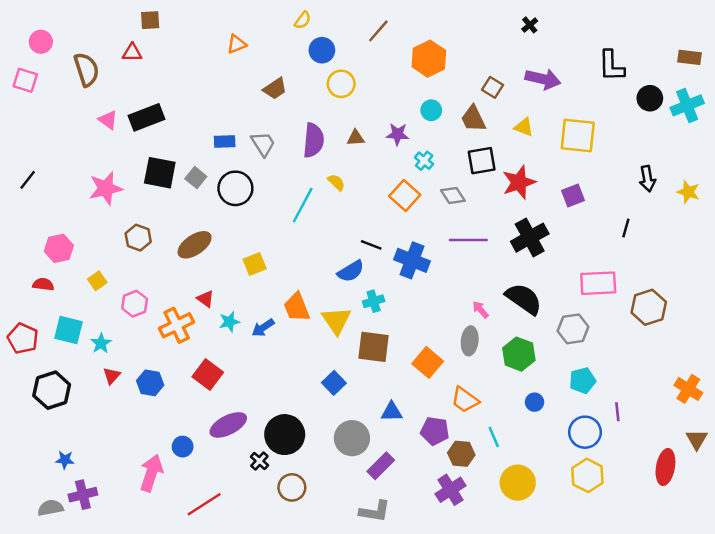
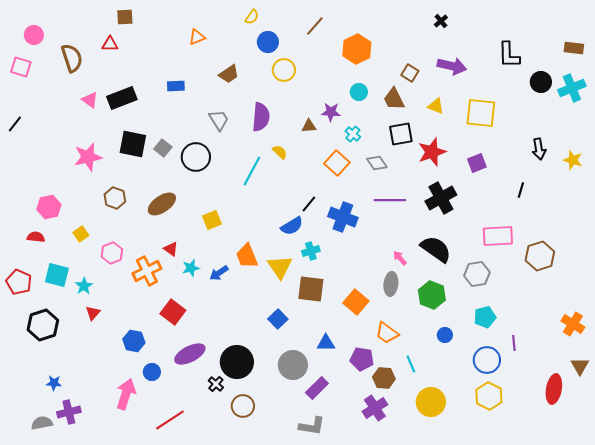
brown triangle: (356, 138) -> (309, 126), moved
blue rectangle: (225, 141) -> (176, 86), moved
black line: (28, 180) -> (15, 124), moved
black line: (371, 245) -> (309, 204), turned -72
blue hexagon: (150, 383) -> (134, 341), moved

